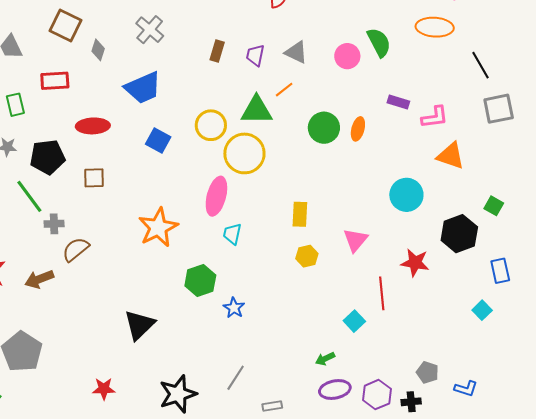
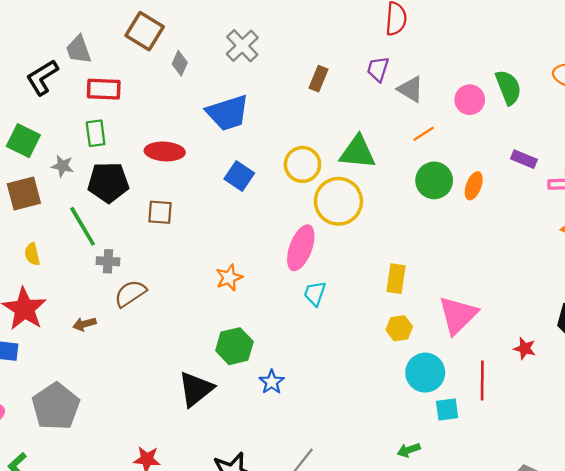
purple trapezoid: (255, 55) -> (378, 69), moved
red rectangle: (55, 81) -> (104, 89), moved
orange line: (284, 90) -> (424, 134), moved
green rectangle: (15, 105) -> (96, 133), moved
cyan circle: (406, 195) -> (425, 373), moved
orange star: (158, 227) -> (229, 278), size x0.6
pink triangle: (355, 240) -> (458, 315), size x1.4
red star: (415, 263) -> (525, 348), size x0.7
brown arrow: (39, 279) -> (84, 324), size x0.7
green hexagon: (200, 281) -> (234, 346), moved
blue star: (234, 308) -> (272, 382), moved
cyan square: (354, 321) -> (447, 410), turned 30

